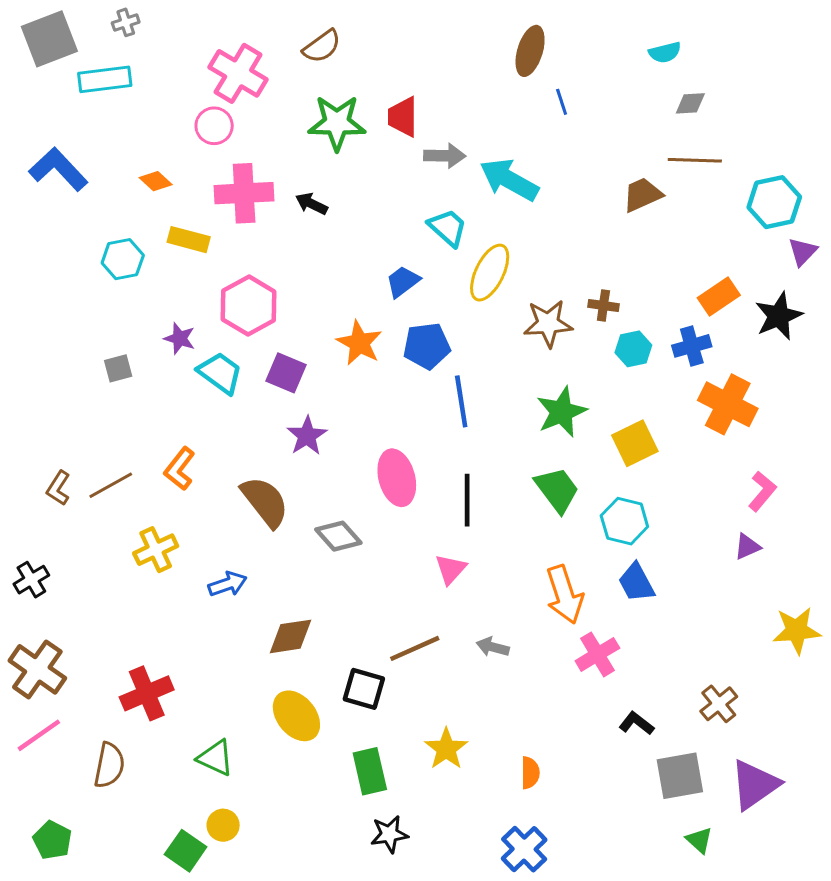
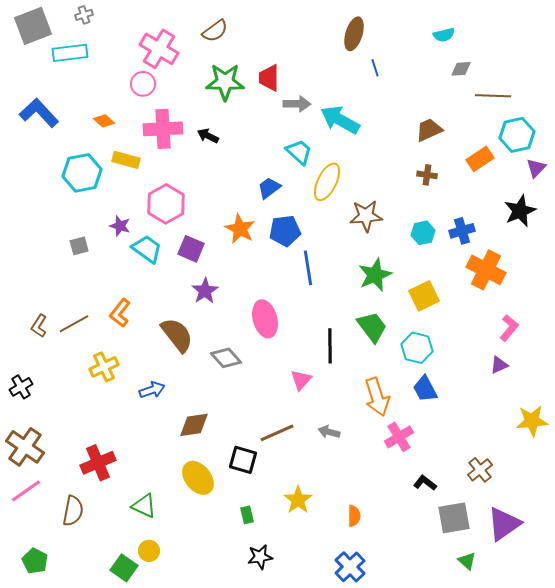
brown line: (695, 160) -> (493, 96), moved
cyan hexagon: (123, 259) -> (82, 173), size x1.4
orange rectangle: (719, 297) -> (480, 159), moved
brown cross: (603, 306) -> (427, 175), moved
black line: (467, 500) -> (330, 346), moved
green rectangle: (370, 771) -> (247, 515), size x0.6

